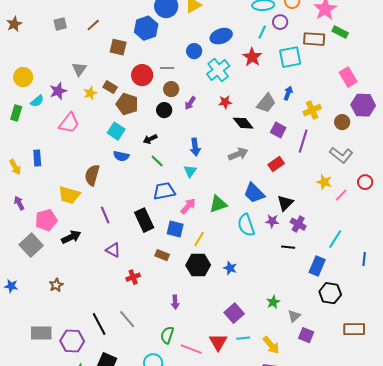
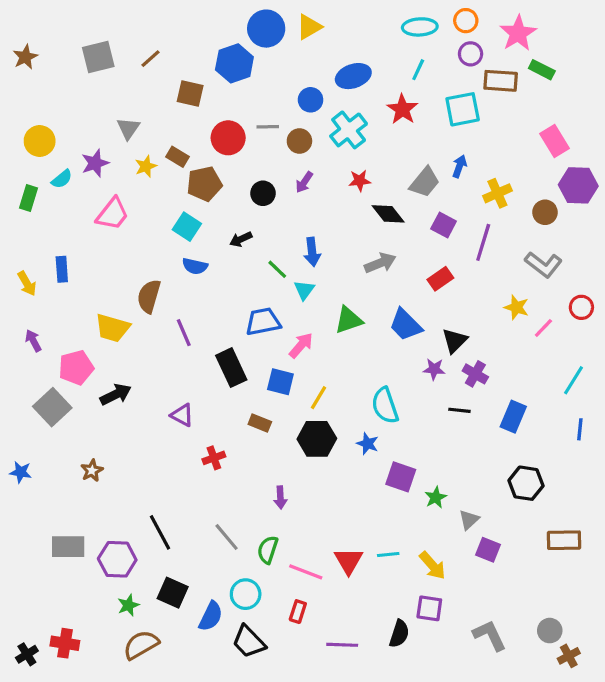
purple circle: (280, 22) -> (471, 54), moved
gray square: (60, 24) -> (98, 57), size x1.5
brown circle: (171, 89) -> (299, 141), moved
brown pentagon: (127, 104) -> (204, 184), turned -30
green line: (157, 161) -> (277, 269), moved
green triangle: (218, 204) -> (349, 320), moved
purple line: (105, 215) -> (184, 333), moved
cyan semicircle: (246, 225) -> (385, 406), moved
cyan line: (335, 239) -> (574, 380), moved
blue rectangle: (317, 266) -> (513, 417), moved
purple square: (234, 313) -> (401, 477), moved, turned -30
gray line: (127, 319) -> (227, 537), moved

